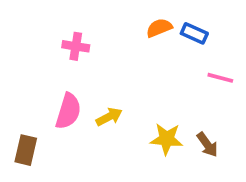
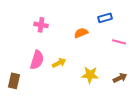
orange semicircle: (159, 28) -> (81, 33), moved
blue rectangle: (194, 33) -> (105, 18), turned -40
brown arrow: (207, 145) -> (120, 78), moved, turned -80

